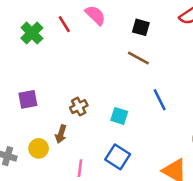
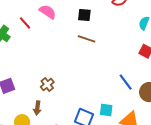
blue line: (160, 100) -> (126, 82), moved
cyan square: (119, 116) -> (106, 110), moved

